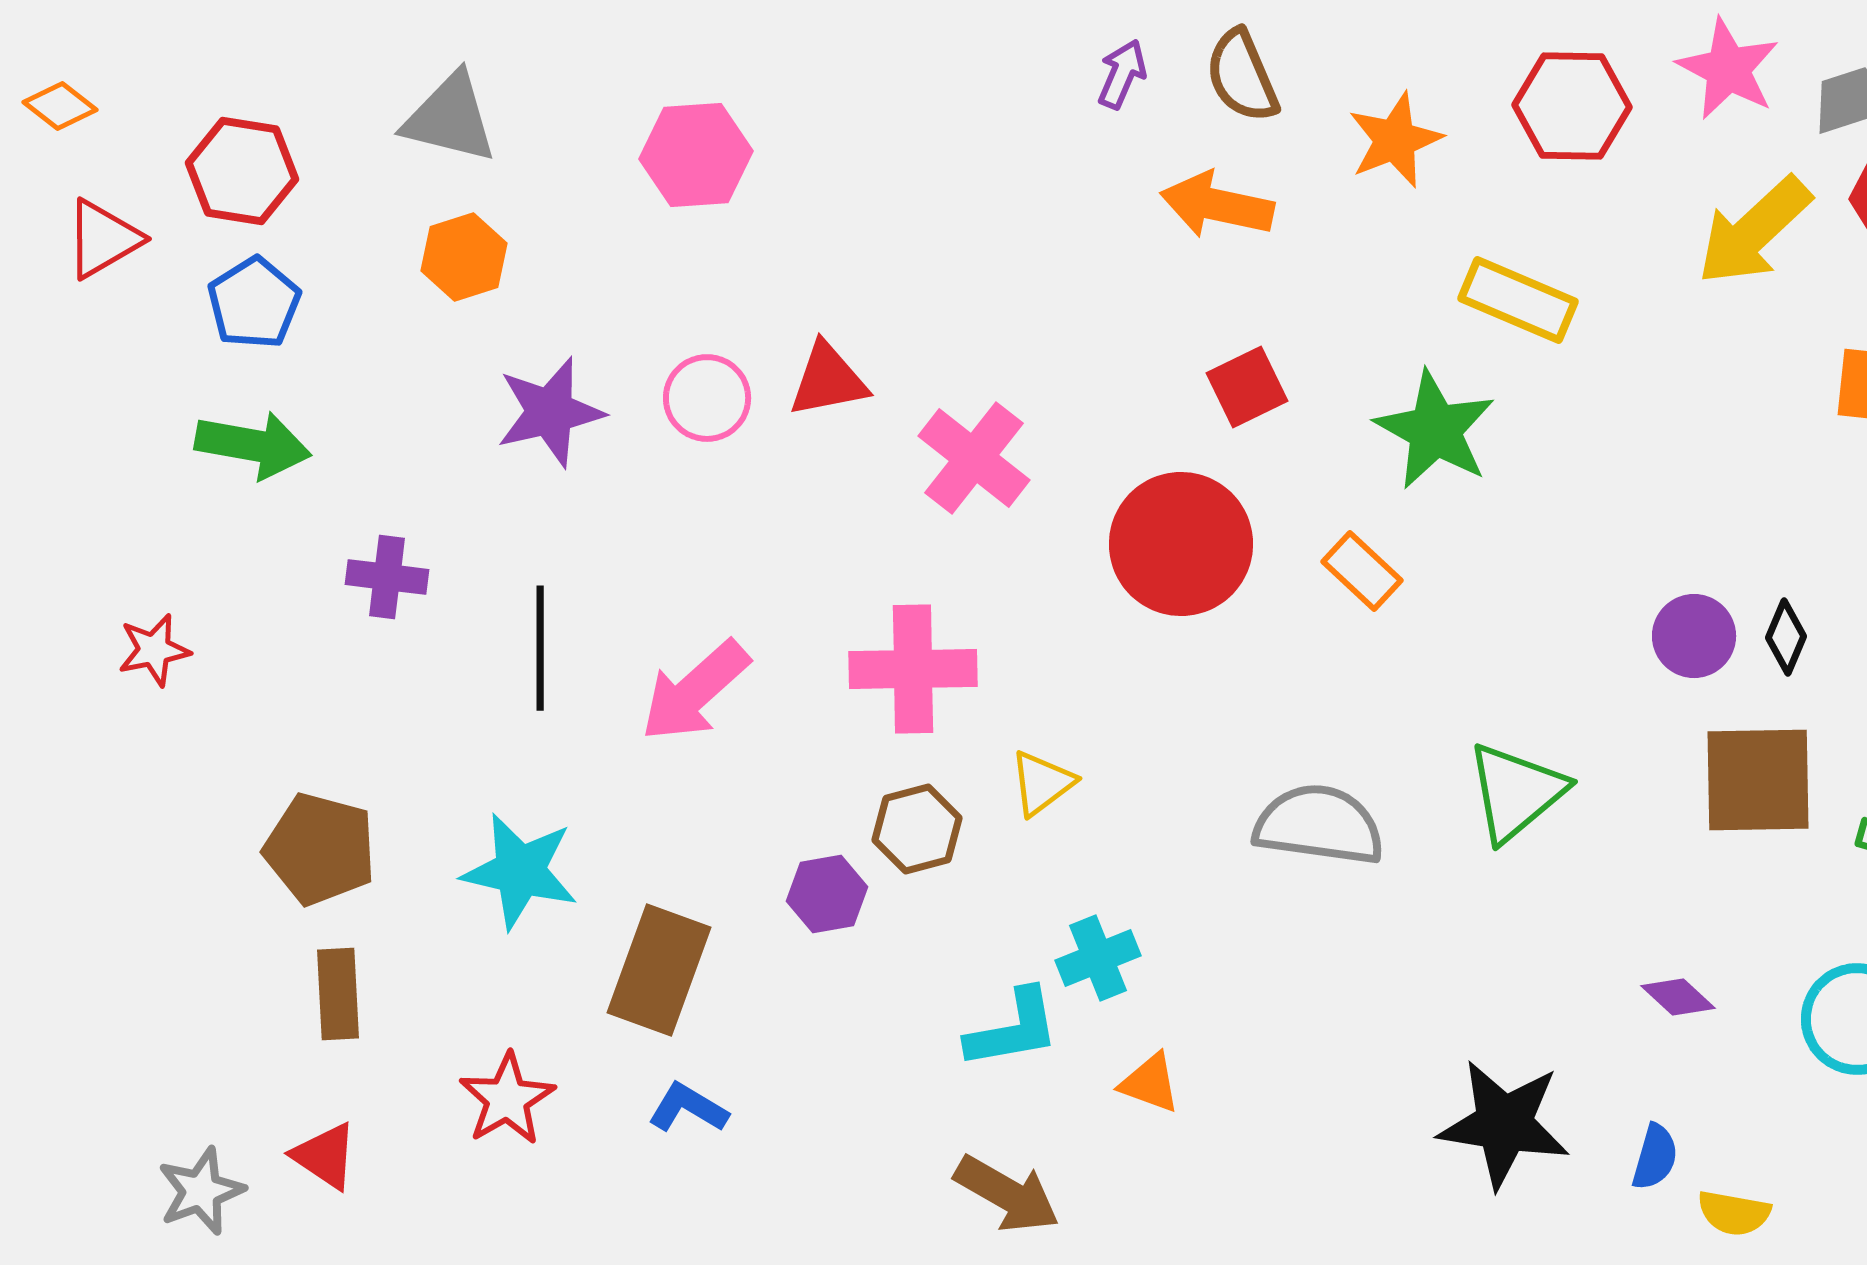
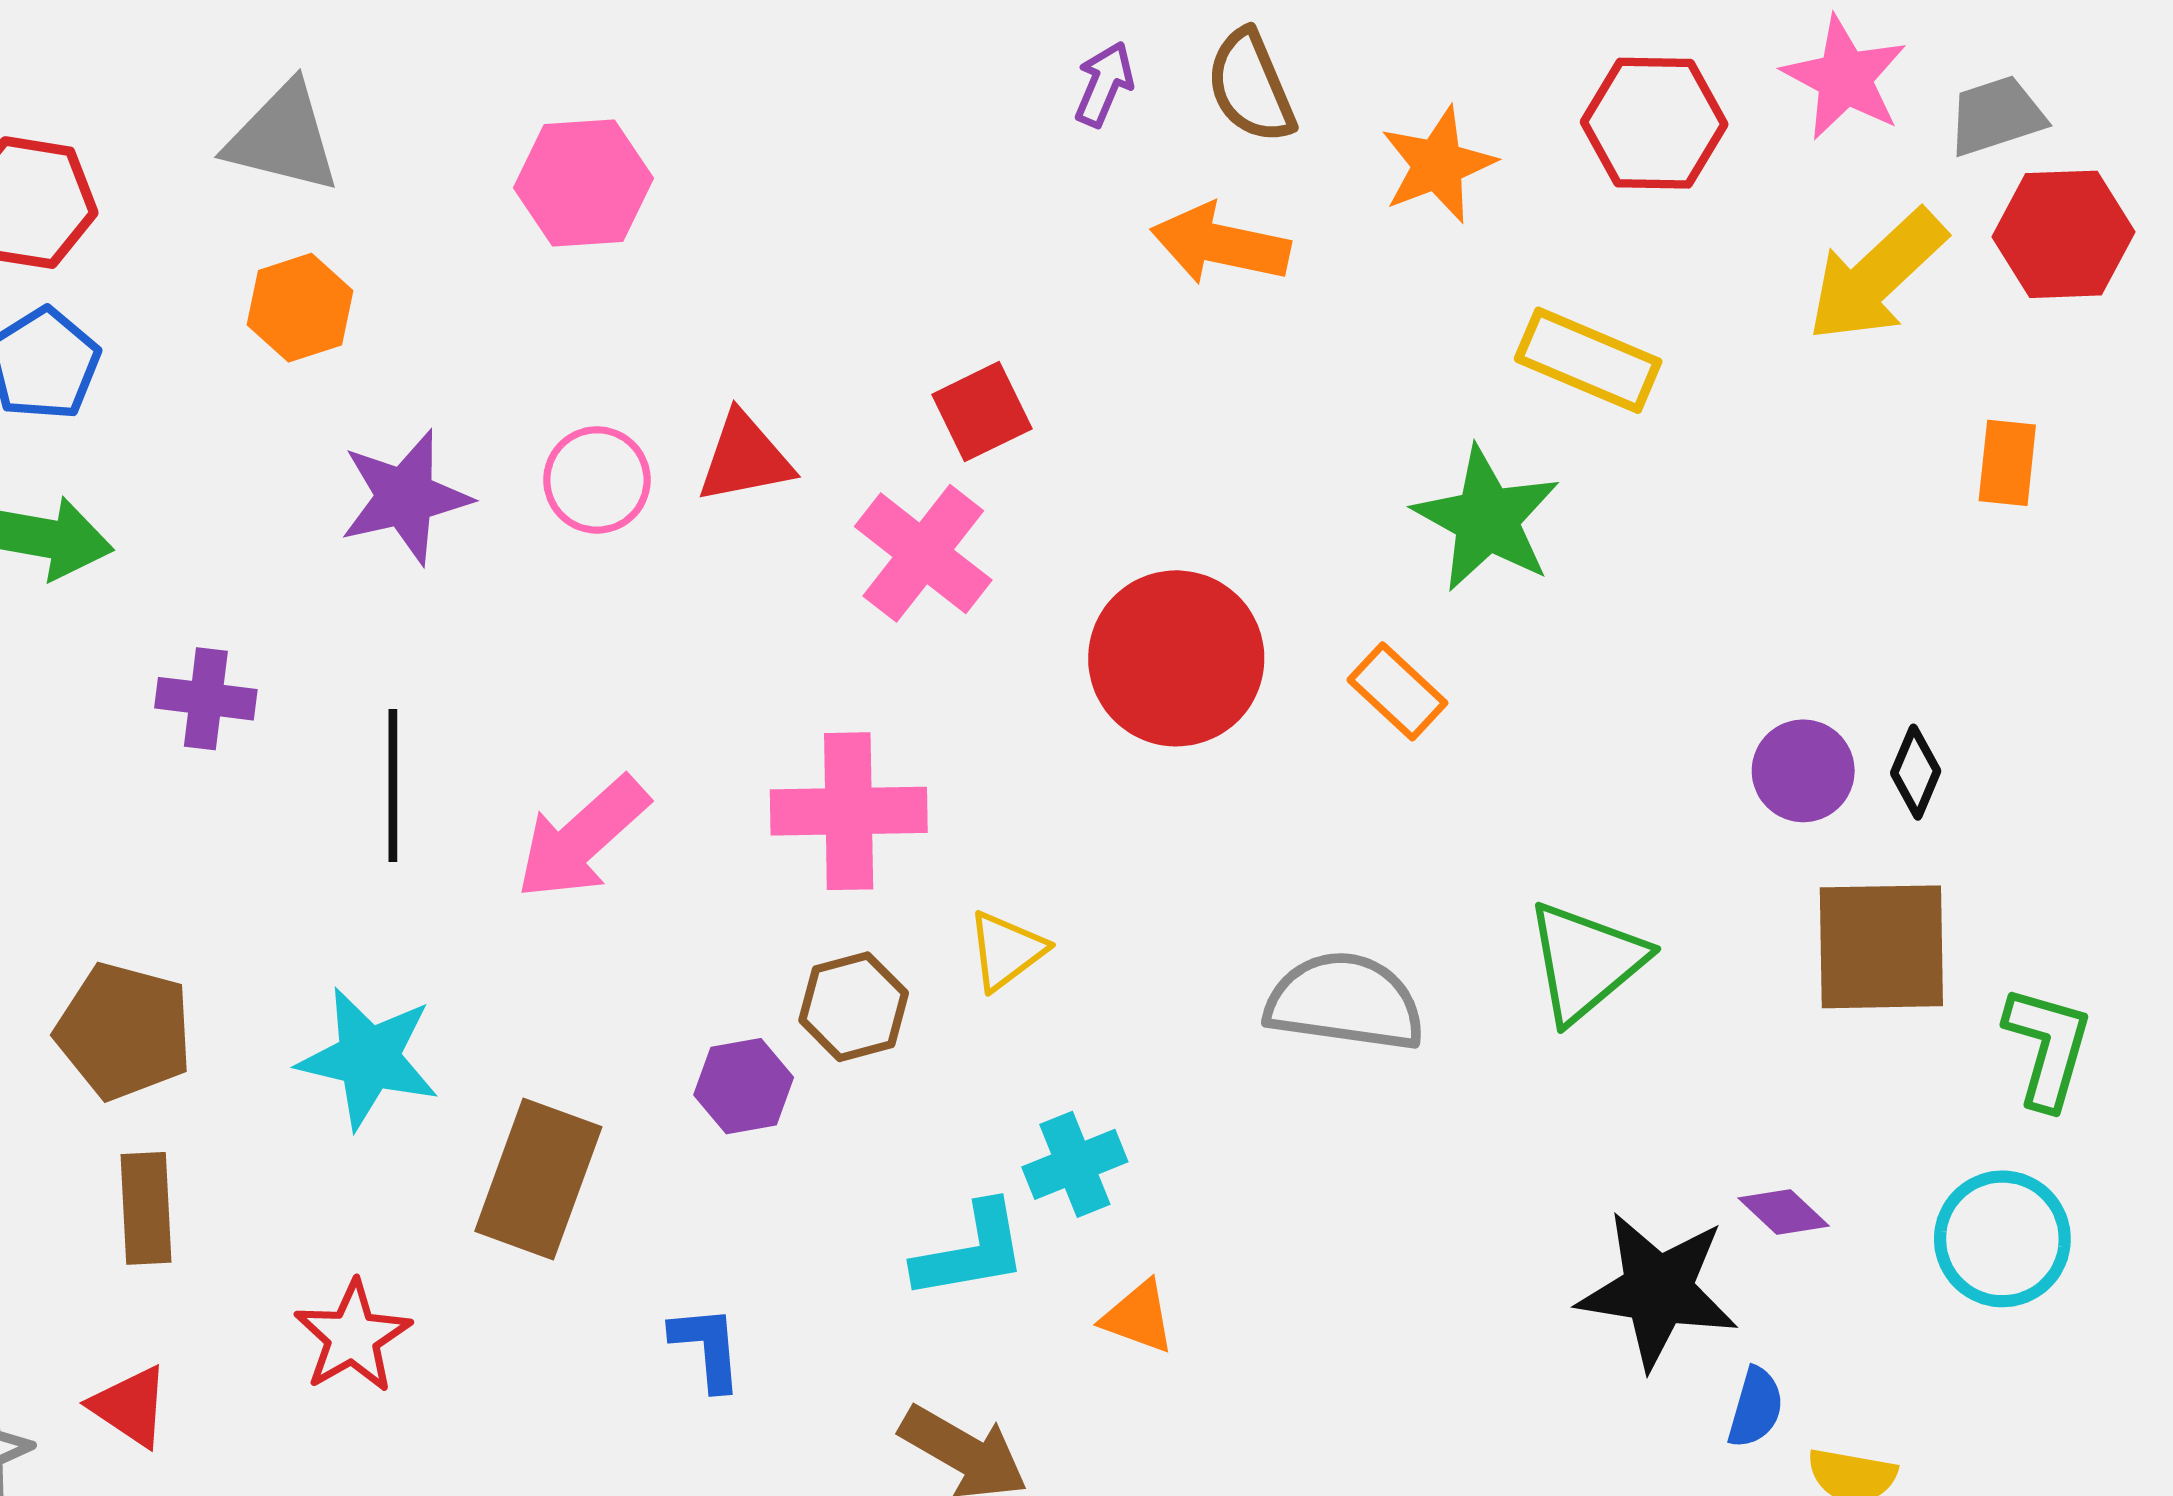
red square: (1247, 387) -> (982, 412), moved
blue L-shape: (688, 1108) -> (707, 1348), moved, turned 54
black star: (1504, 1124) -> (1658, 1290), moved

